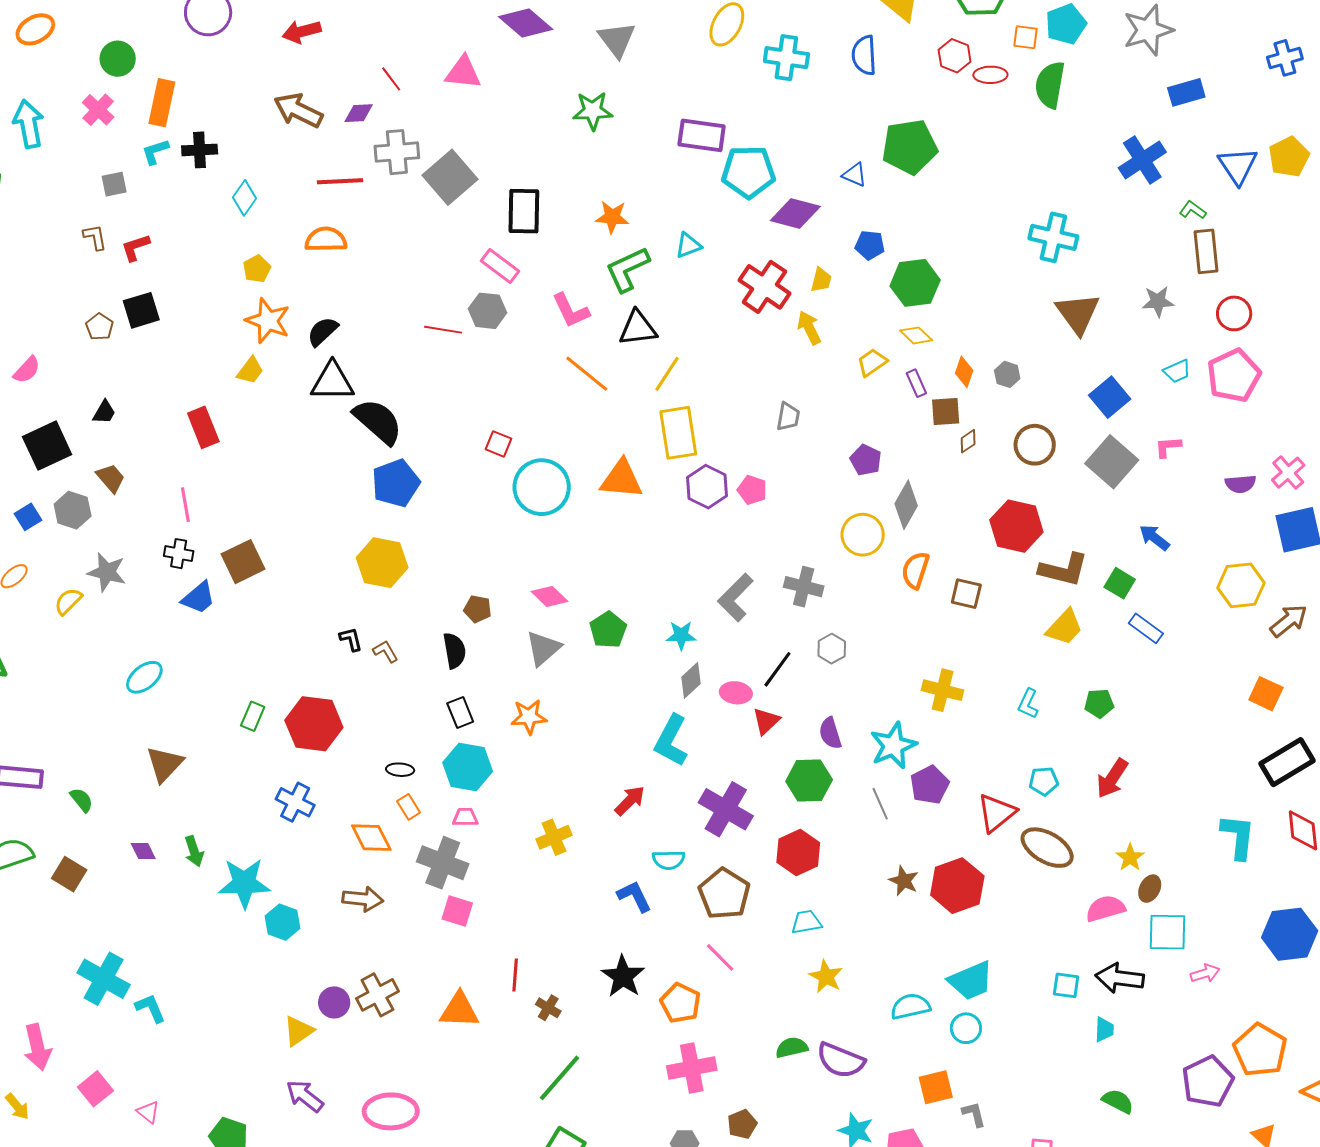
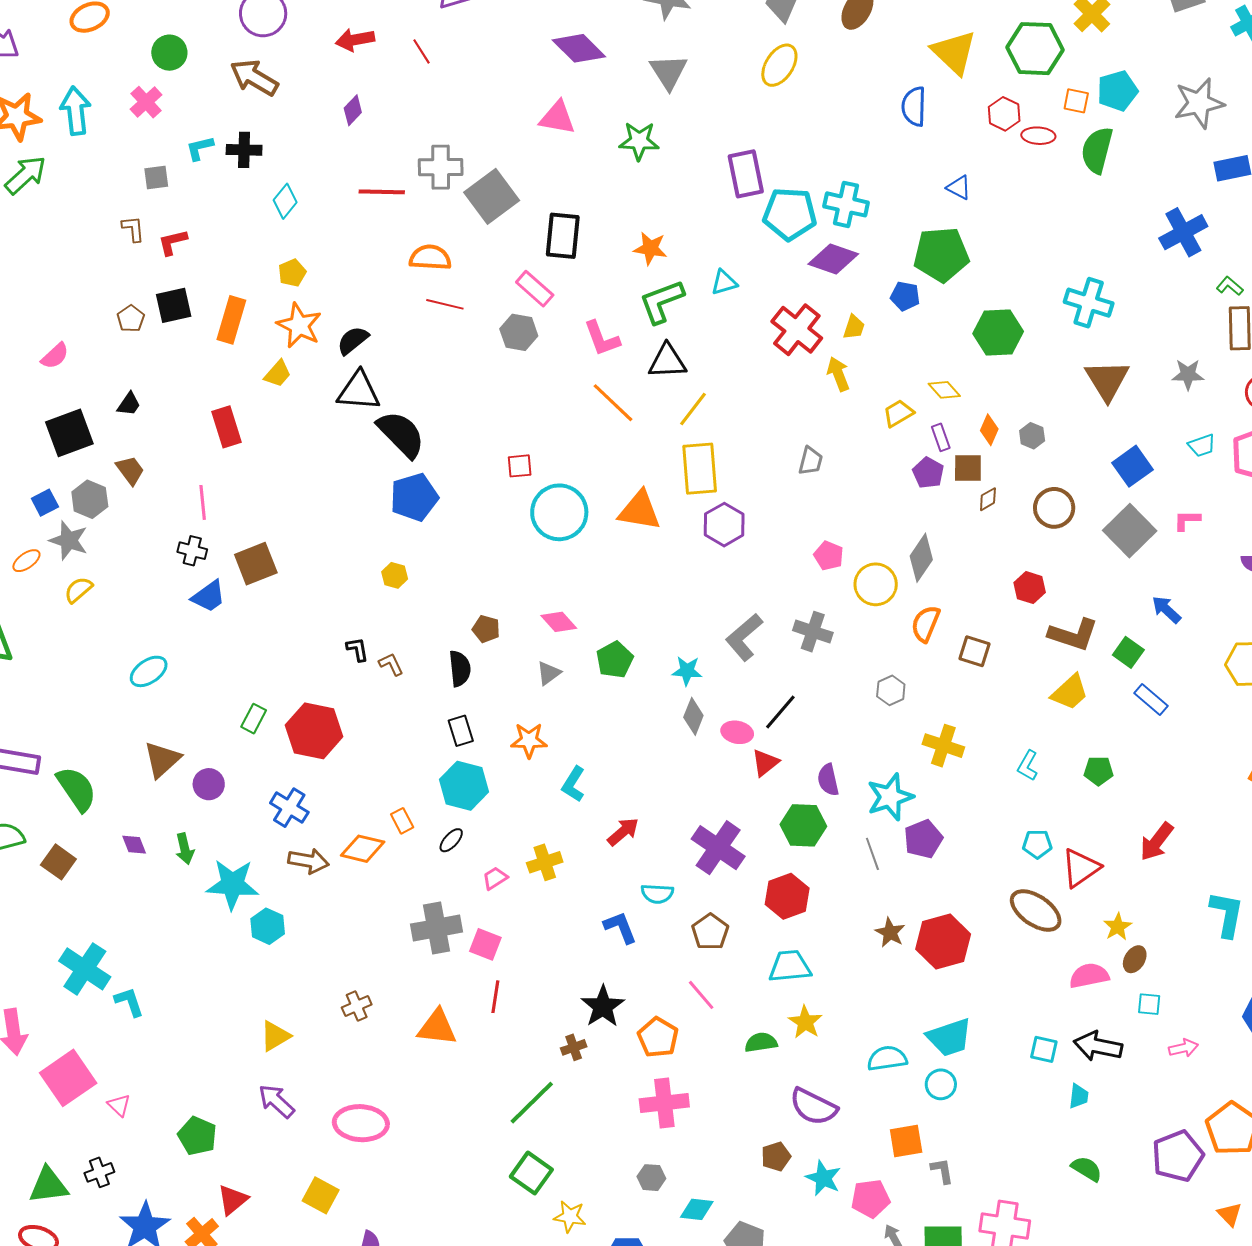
cyan cross: (786, 58) -> (846, 204), moved
pink triangle: (463, 72) -> (557, 118), moved
red line: (391, 79) -> (421, 51), moved
orange rectangle: (162, 103) -> (231, 320), moved
brown arrow: (298, 110) -> (254, 78), moved
purple diamond: (359, 113) -> (353, 110), moved, turned -48
purple rectangle: (702, 135) -> (746, 174), turned 66
green pentagon: (910, 147) -> (941, 255), moved
blue triangle: (855, 175) -> (959, 188), moved
orange semicircle: (326, 240) -> (430, 258), moved
green hexagon: (915, 283) -> (998, 332), moved
red line: (443, 330) -> (445, 304), moved
red square: (499, 444) -> (520, 466), turned -32
purple pentagon: (866, 460) -> (928, 473), moved
pink pentagon: (752, 490) -> (829, 556), moved
red hexagon: (1016, 526) -> (1030, 588), size x0.6
yellow hexagon: (382, 563) -> (395, 575), size x0.5
gray star: (107, 572) -> (69, 540), moved
gray triangle: (543, 648) -> (549, 673), size x0.7
gray hexagon: (832, 649) -> (891, 690), moved
gray diamond: (691, 680) -> (693, 716), turned -30
cyan L-shape: (671, 741) -> (573, 784), moved, size x0.7
black ellipse: (400, 770) -> (451, 840), moved, turned -56
red arrow: (1112, 778) -> (1157, 842), moved
green semicircle: (82, 800) -> (77, 789), size x1.8
red triangle: (996, 813) -> (1081, 868), moved
pink trapezoid: (465, 817) -> (495, 878), moved, turned -36
orange diamond: (371, 838) -> (363, 849), turned -54
gray cross: (443, 863) -> (437, 928), moved, turned -36
brown pentagon: (724, 894) -> (710, 932), size x0.7
brown arrow: (363, 899) -> (309, 861), moved
pink square: (457, 911) -> (485, 944), moved
cyan trapezoid: (806, 922) -> (790, 966), size x1.4
cyan square: (1167, 932) -> (1149, 1004), size x0.6
brown cross: (377, 995) -> (357, 1006), size x0.7
purple circle: (334, 1002) -> (209, 784), moved
brown cross: (548, 1008) -> (574, 1047), moved, turned 35
green semicircle: (792, 1047) -> (761, 1042), moved
pink square: (95, 1089) -> (68, 1078), size x1.6
brown pentagon: (742, 1124) -> (776, 1157), moved

